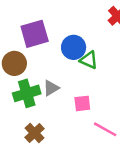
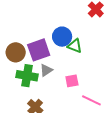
purple square: (35, 34) -> (39, 50), moved
green cross: (27, 93) -> (27, 76), turned 30

